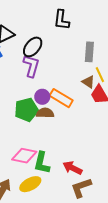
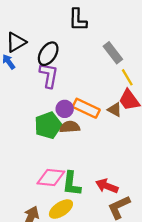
gray rectangle: (89, 52) -> (113, 53), turned -36
brown triangle: (88, 82) -> (115, 110), moved

